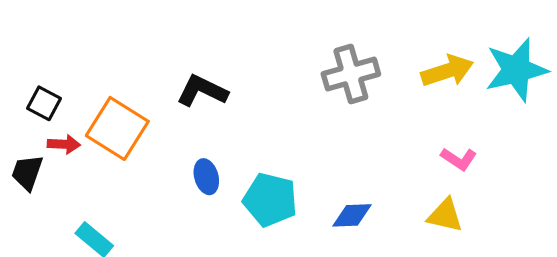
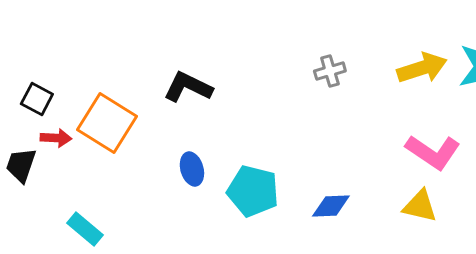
gray cross: (351, 74) -> (330, 71), size x0.6
pink L-shape: (459, 159) -> (433, 152), size x1.6

